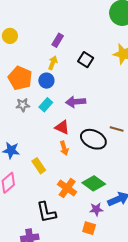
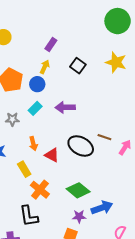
gray star: (23, 105) -> (12, 119), moved
red triangle: (62, 127) -> (52, 155), moved
orange arrow: (64, 148) -> (33, 144), moved
orange cross: (67, 188) -> (40, 190), moved

